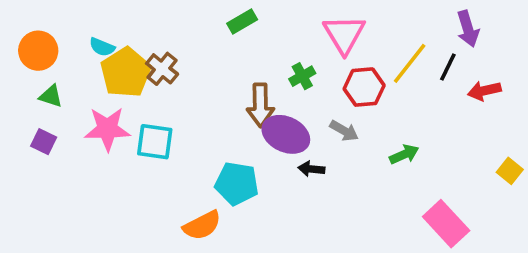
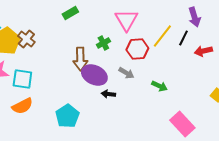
green arrow: (404, 154) -> (159, 86), turned 49
cyan pentagon: (237, 184) -> (67, 116), moved, turned 30
orange semicircle: (202, 225) -> (22, 106), moved

